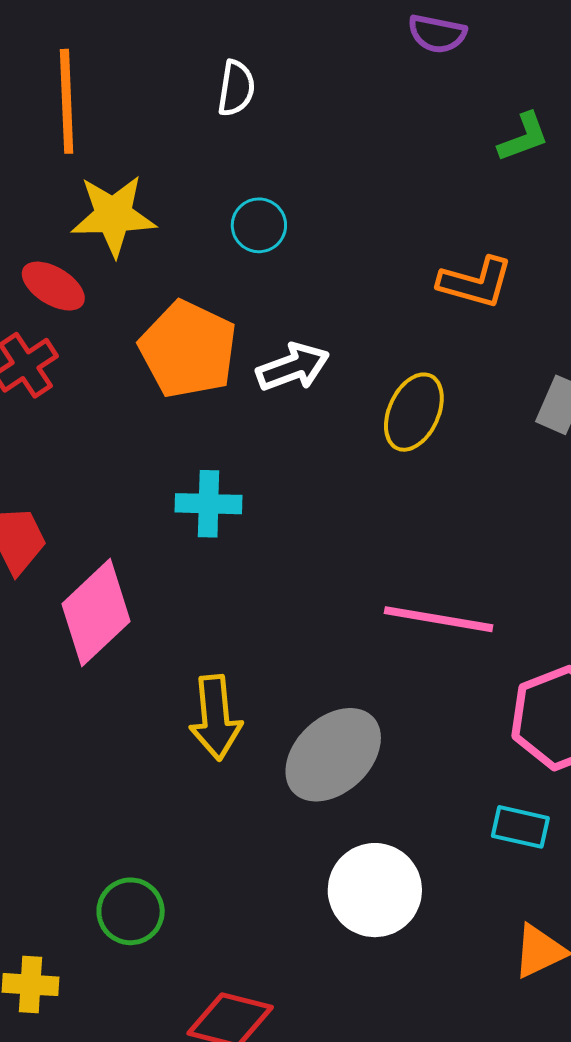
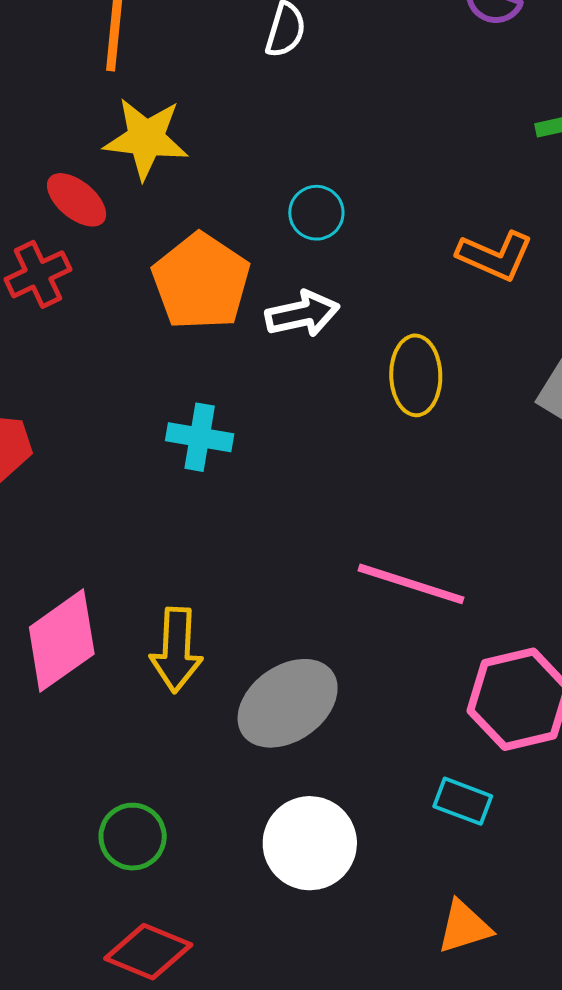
cyan circle: (259, 225) -> (316, 213), moved
yellow ellipse: (414, 412) -> (416, 375), turned -34
pink diamond: (96, 613) -> (62, 641), moved
green circle: (131, 911) -> (133, 837), moved

